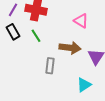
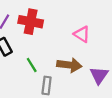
green line: (36, 36) -> (32, 65), moved

